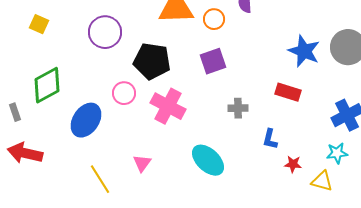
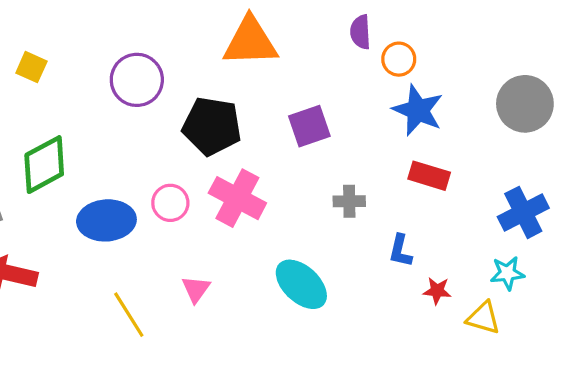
orange circle: (214, 19) -> (399, 59), moved
blue star: (304, 51) -> (418, 110), moved
pink circle: (124, 93) -> (170, 203), moved
blue ellipse: (86, 120) -> (106, 220), turned 52

